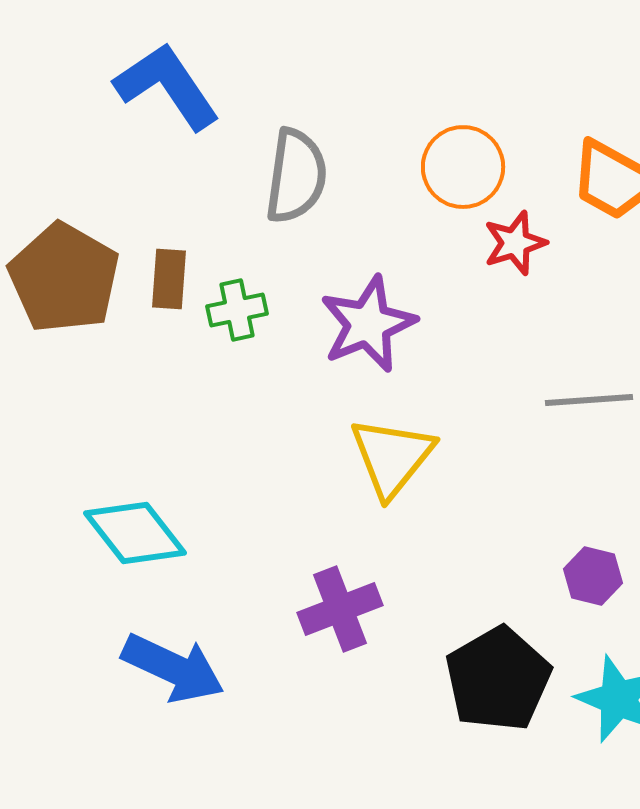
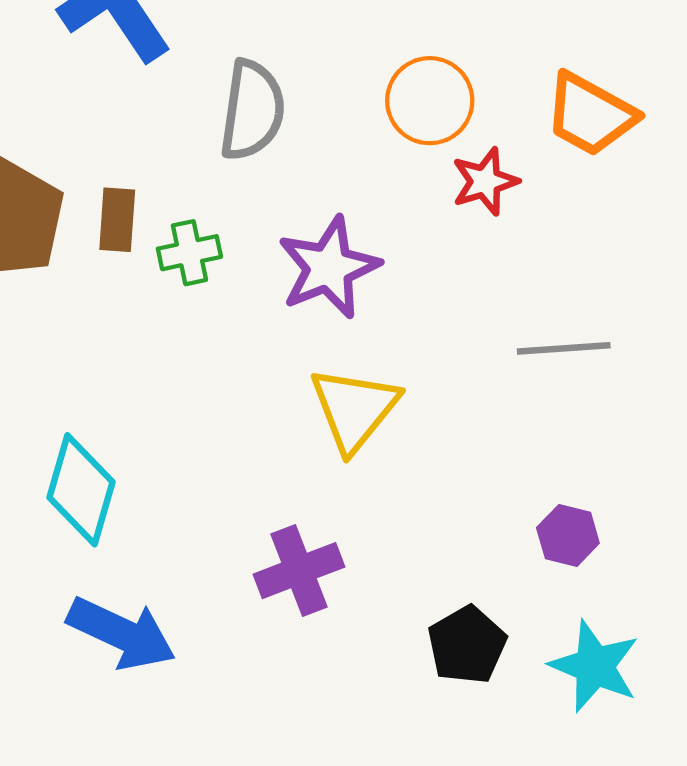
cyan diamond: (135, 533) -> (81, 490), turned 54
black pentagon: (498, 679) -> (467, 645), size x0.7

